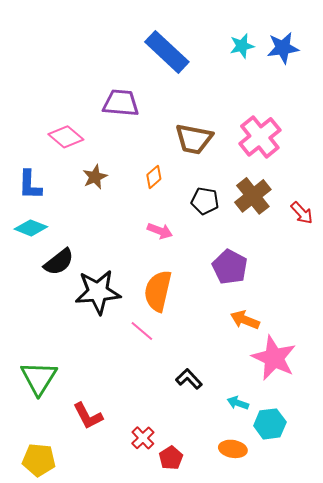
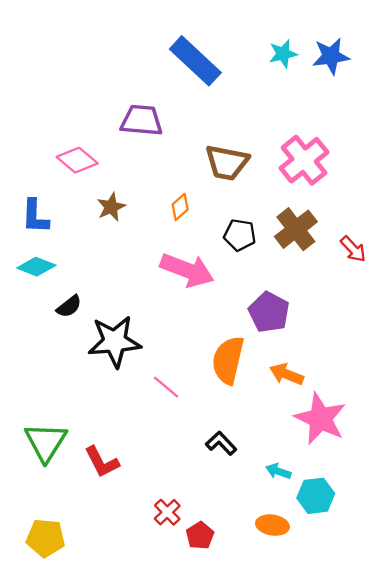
pink arrow: (160, 231) -> (187, 270), size x1.8
black semicircle: (59, 262) -> (69, 306), size x0.7
orange semicircle: (158, 291) -> (228, 360), moved
red L-shape: (88, 416) -> (102, 462), moved

